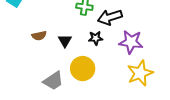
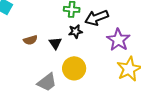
black star: (96, 38) -> (75, 31), moved
purple star: (131, 42) -> (118, 40), turned 30

